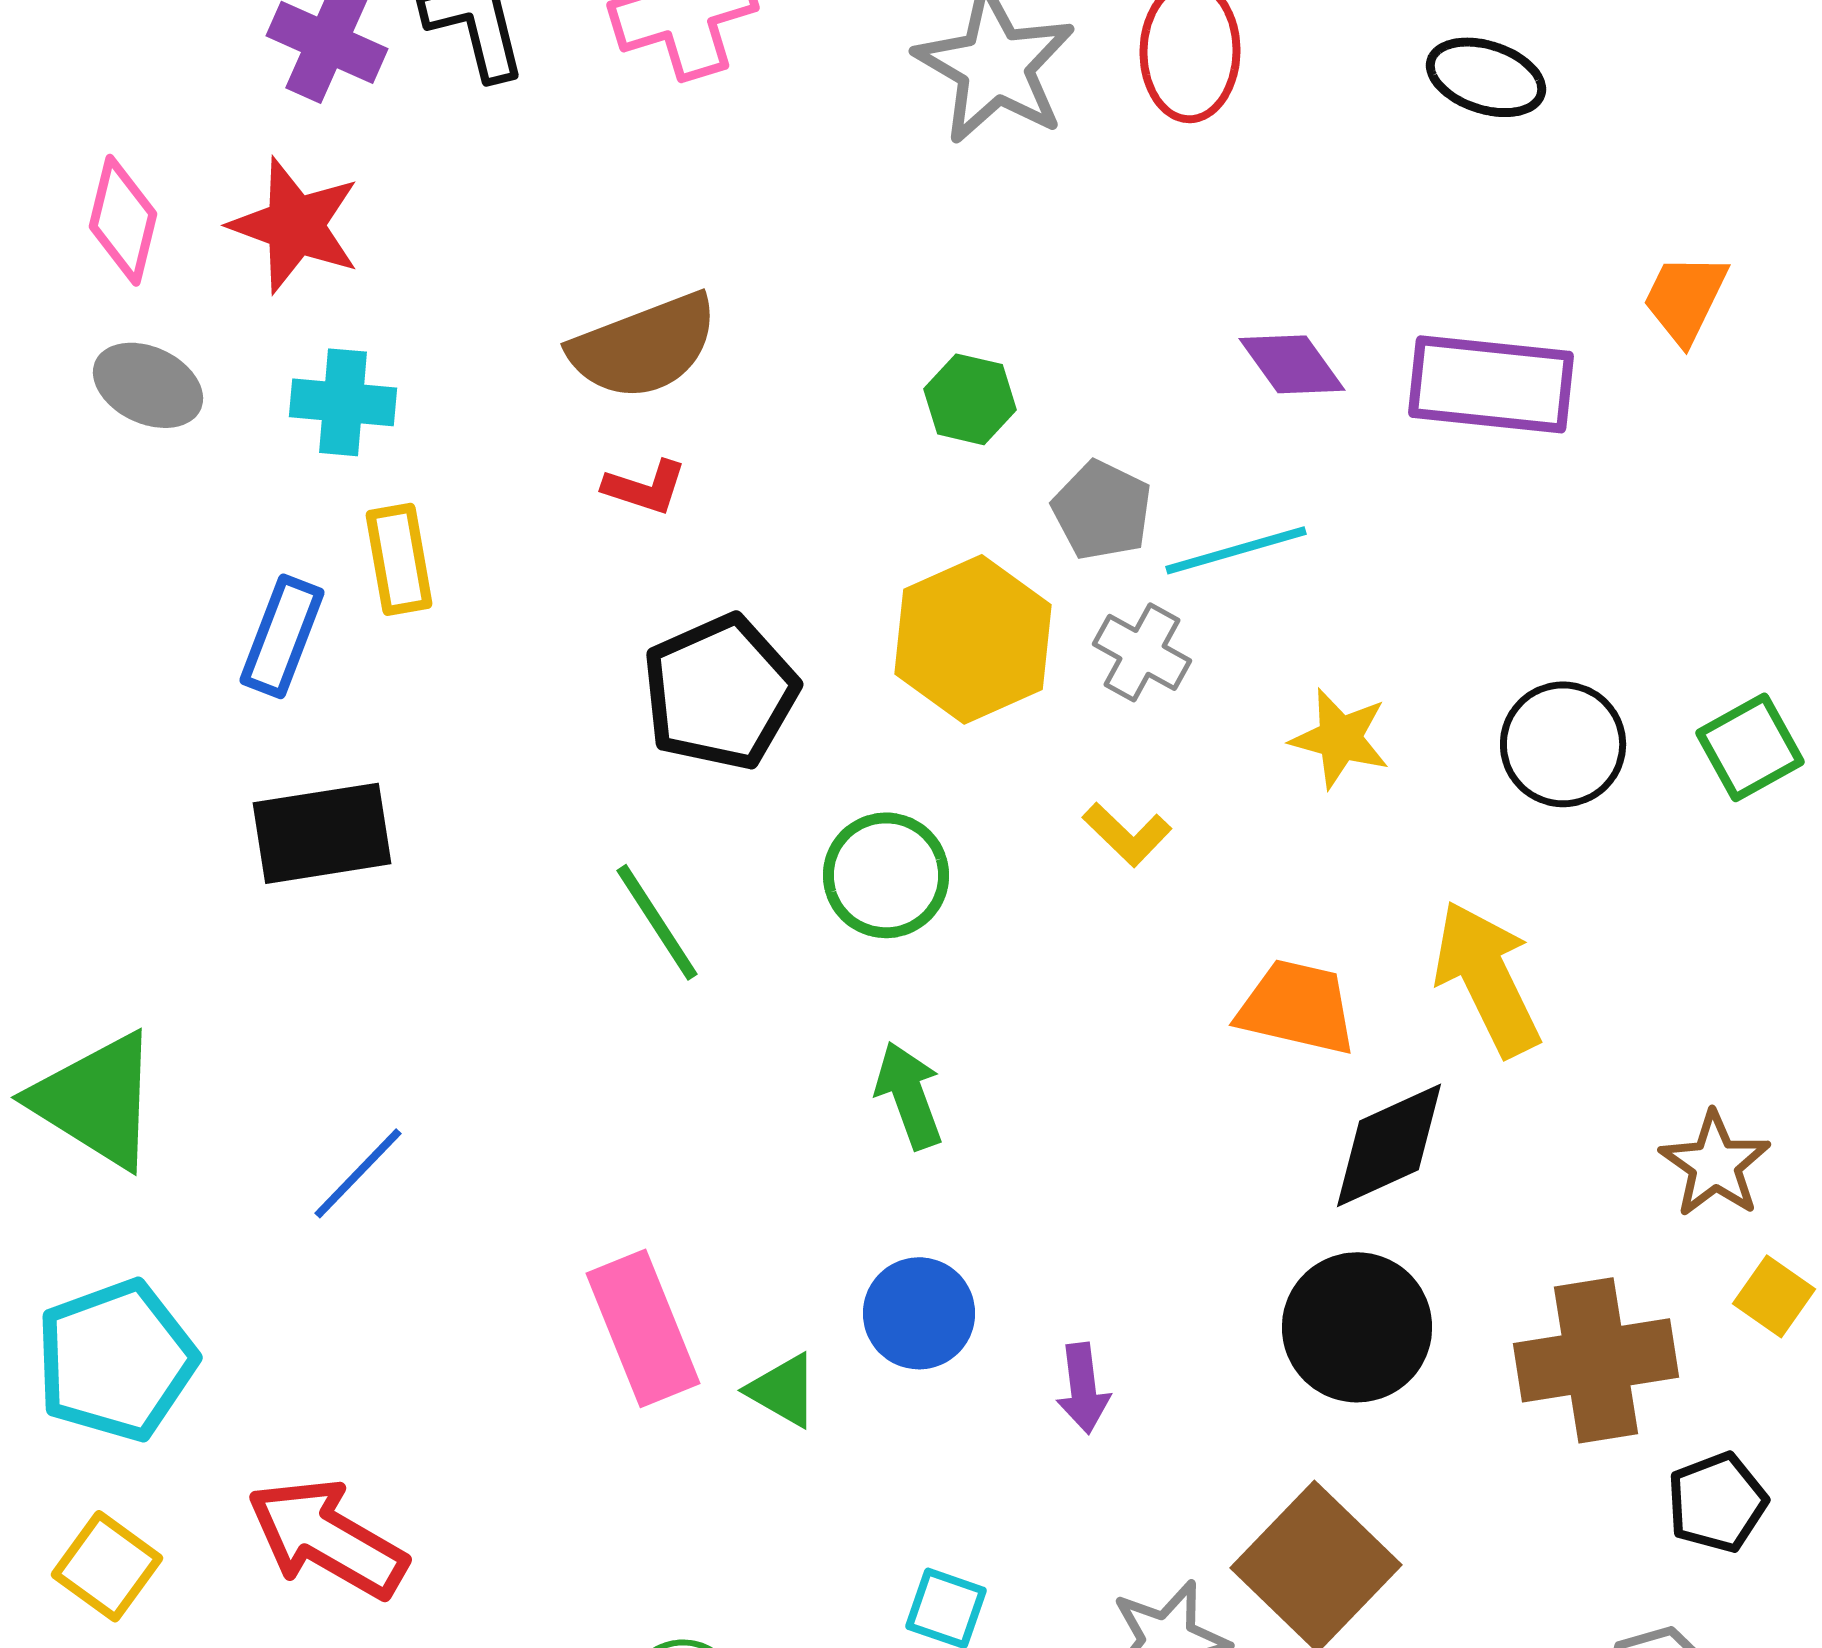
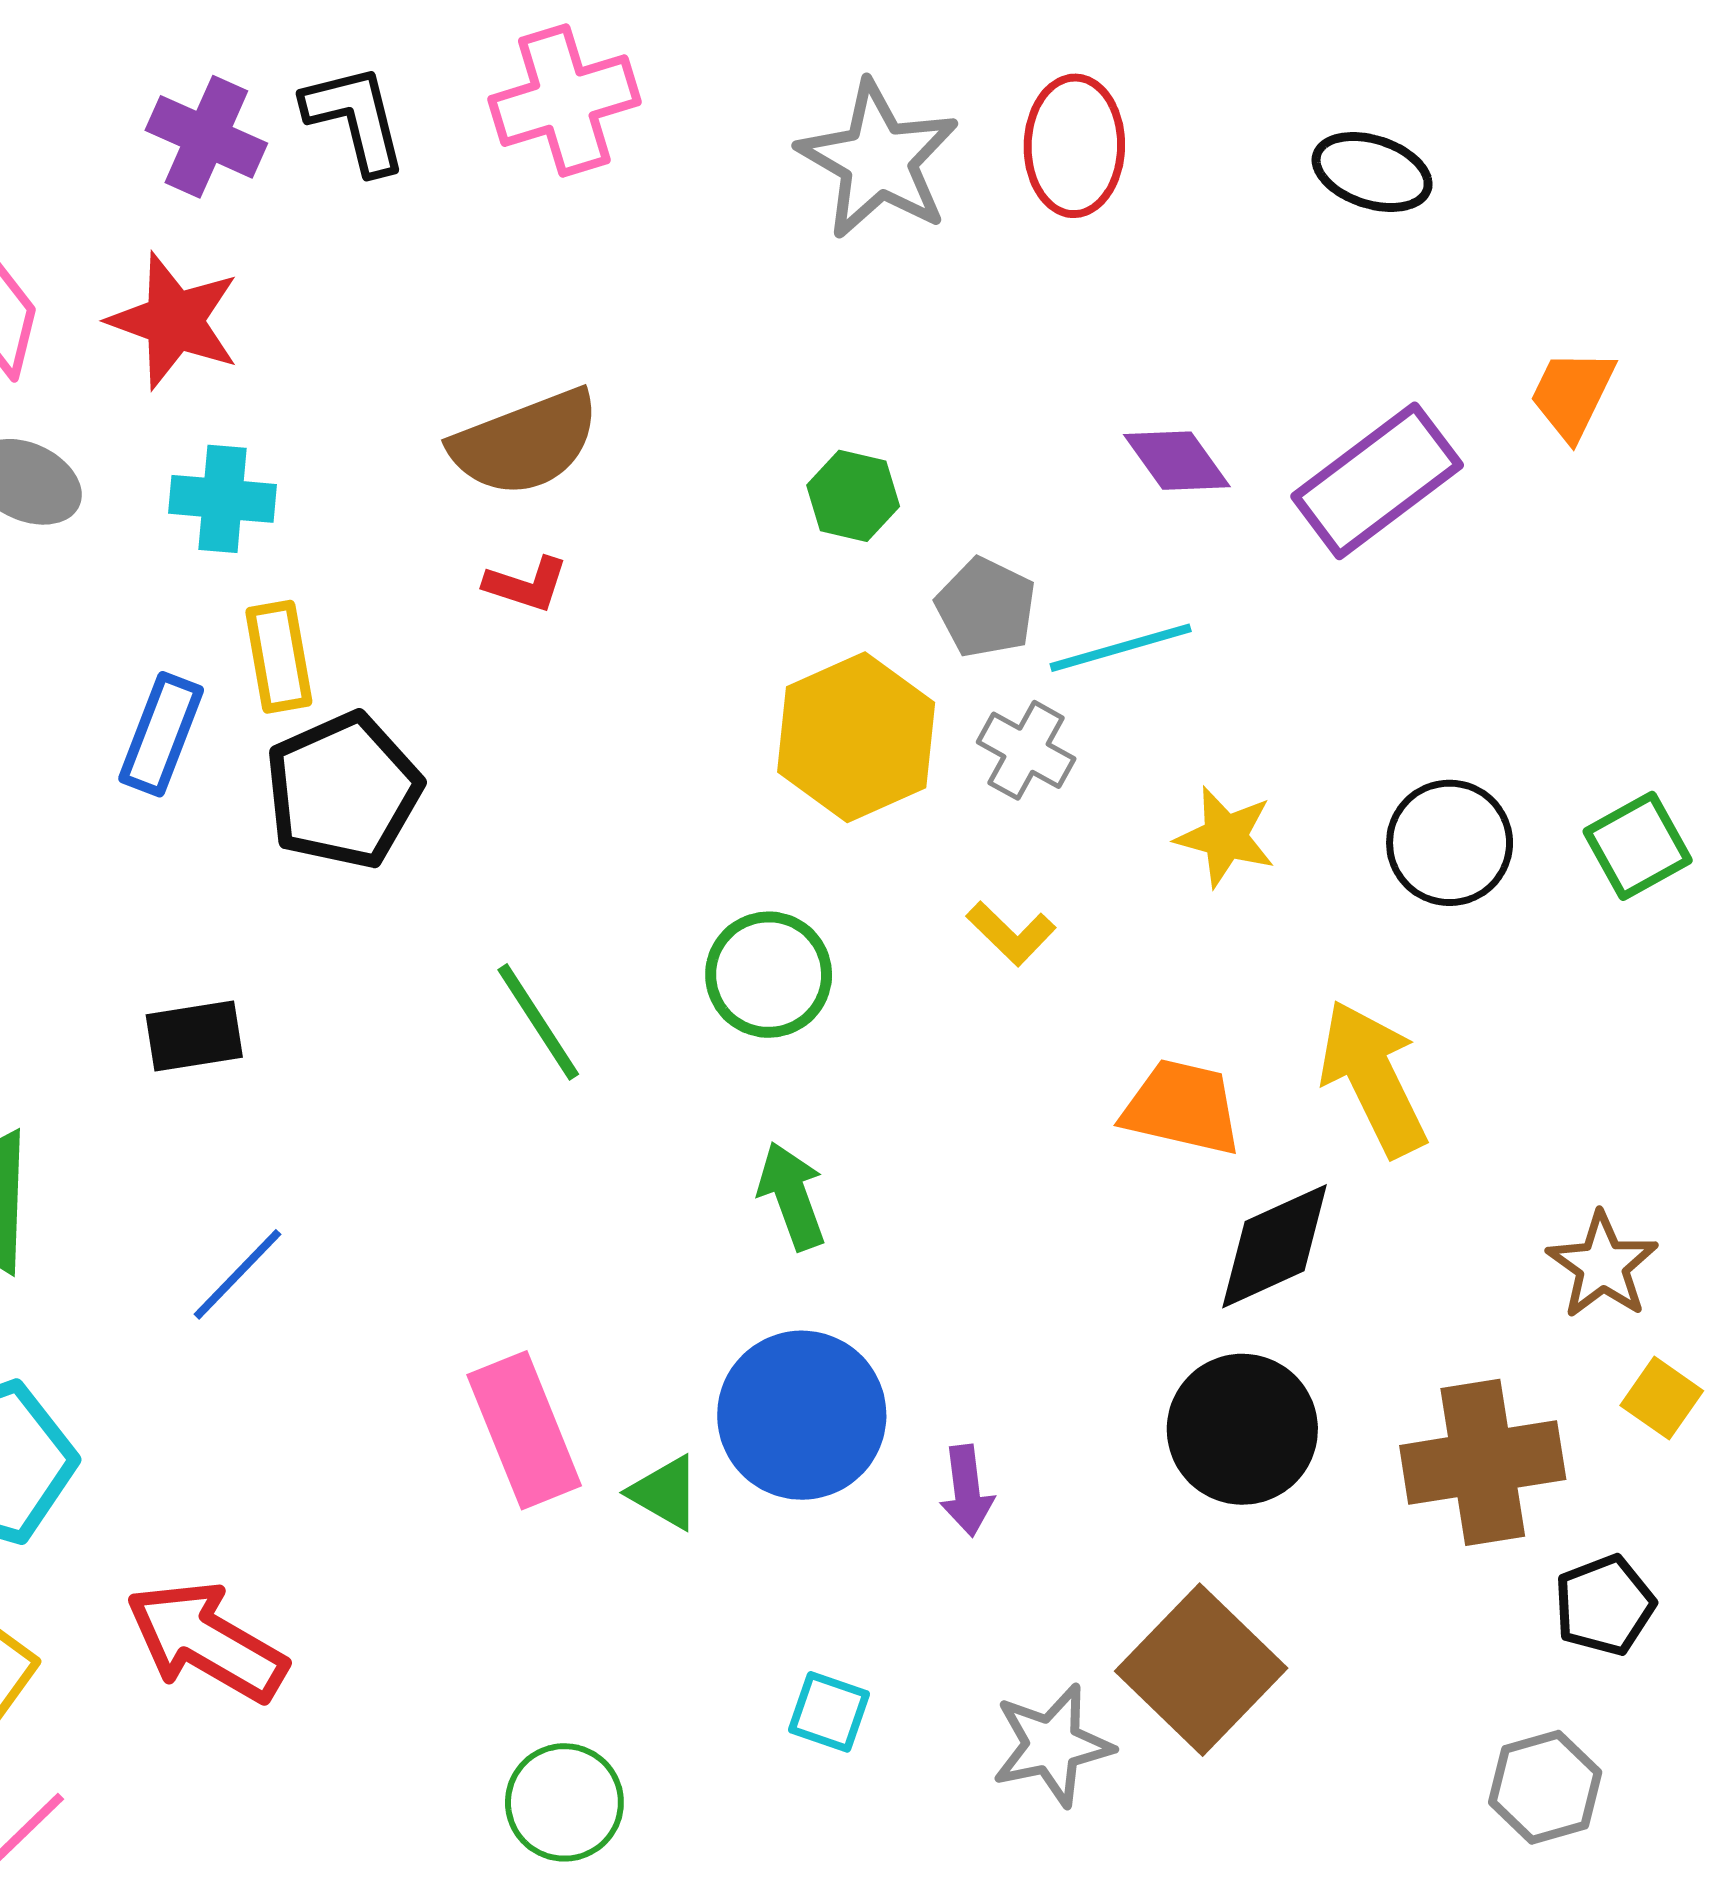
purple rectangle: (1491, 384) -> (1377, 481), turned -43
black pentagon: (720, 692) -> (343, 791), moved
black rectangle: (322, 833) -> (194, 1036), moved, size x0.7
blue circle: (919, 1313) -> (802, 1415), size x1.5

